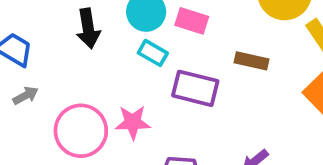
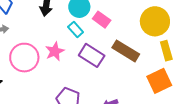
brown rectangle: (251, 61) -> (126, 51), size x1.5
pink star: (133, 122) -> (55, 51), moved, turned 30

